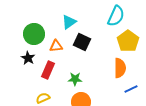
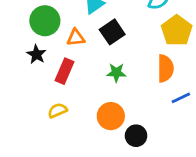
black square: (82, 42) -> (112, 32), turned 30
green star: (75, 79) -> (116, 73), moved

